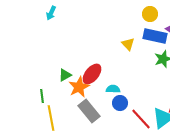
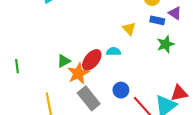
blue rectangle: (155, 36) -> (157, 20), size x0.6
cyan semicircle: (113, 89) -> (114, 52), moved
green line: (42, 96) -> (17, 66), moved

